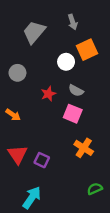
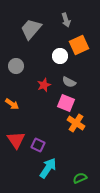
orange cross: (84, 148) -> (76, 123), moved
green semicircle: (95, 189) -> (80, 178), moved
cyan arrow: (32, 198) -> (48, 168), moved

